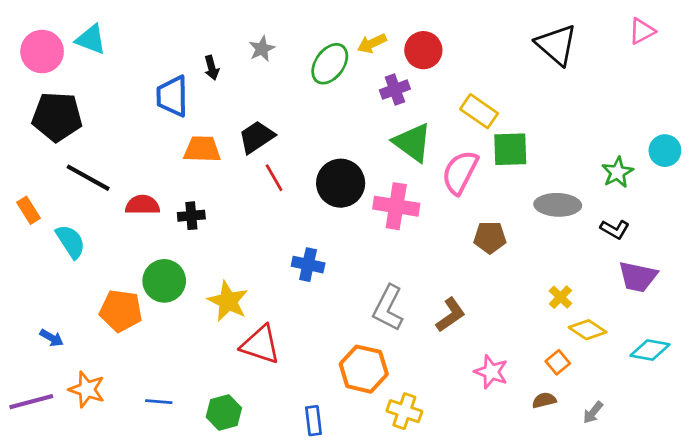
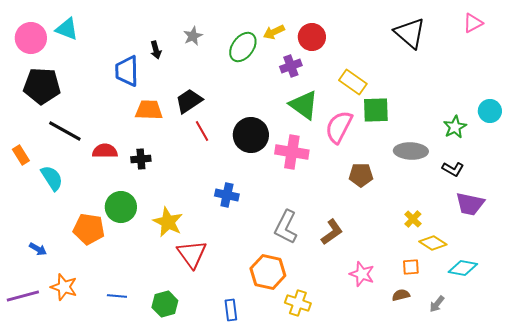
red triangle: (261, 345) -> (192, 254), turned 36
cyan diamond: (650, 350) -> (463, 268), moved
orange square: (558, 362) -> (411, 267), turned 36

